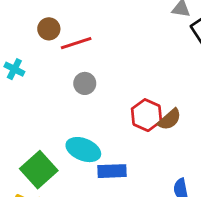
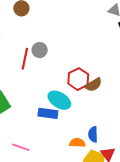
red line: (76, 43) -> (25, 59), moved, turned -70
cyan ellipse: (83, 150) -> (59, 100), moved

